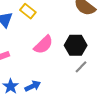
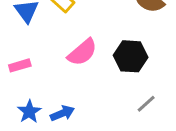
gray line: (81, 67) -> (146, 104), moved

